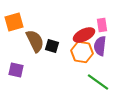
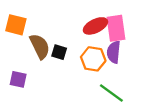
orange square: (14, 22) -> (16, 25), turned 30
pink rectangle: (102, 25) -> (116, 28), size x1.6
red ellipse: (84, 35) -> (95, 26), moved

